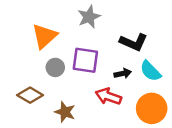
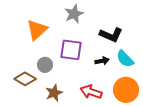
gray circle: (55, 67) -> (45, 65), moved
red arrow: (108, 96) -> (91, 92), moved
brown star: (65, 112) -> (54, 93), turned 30

